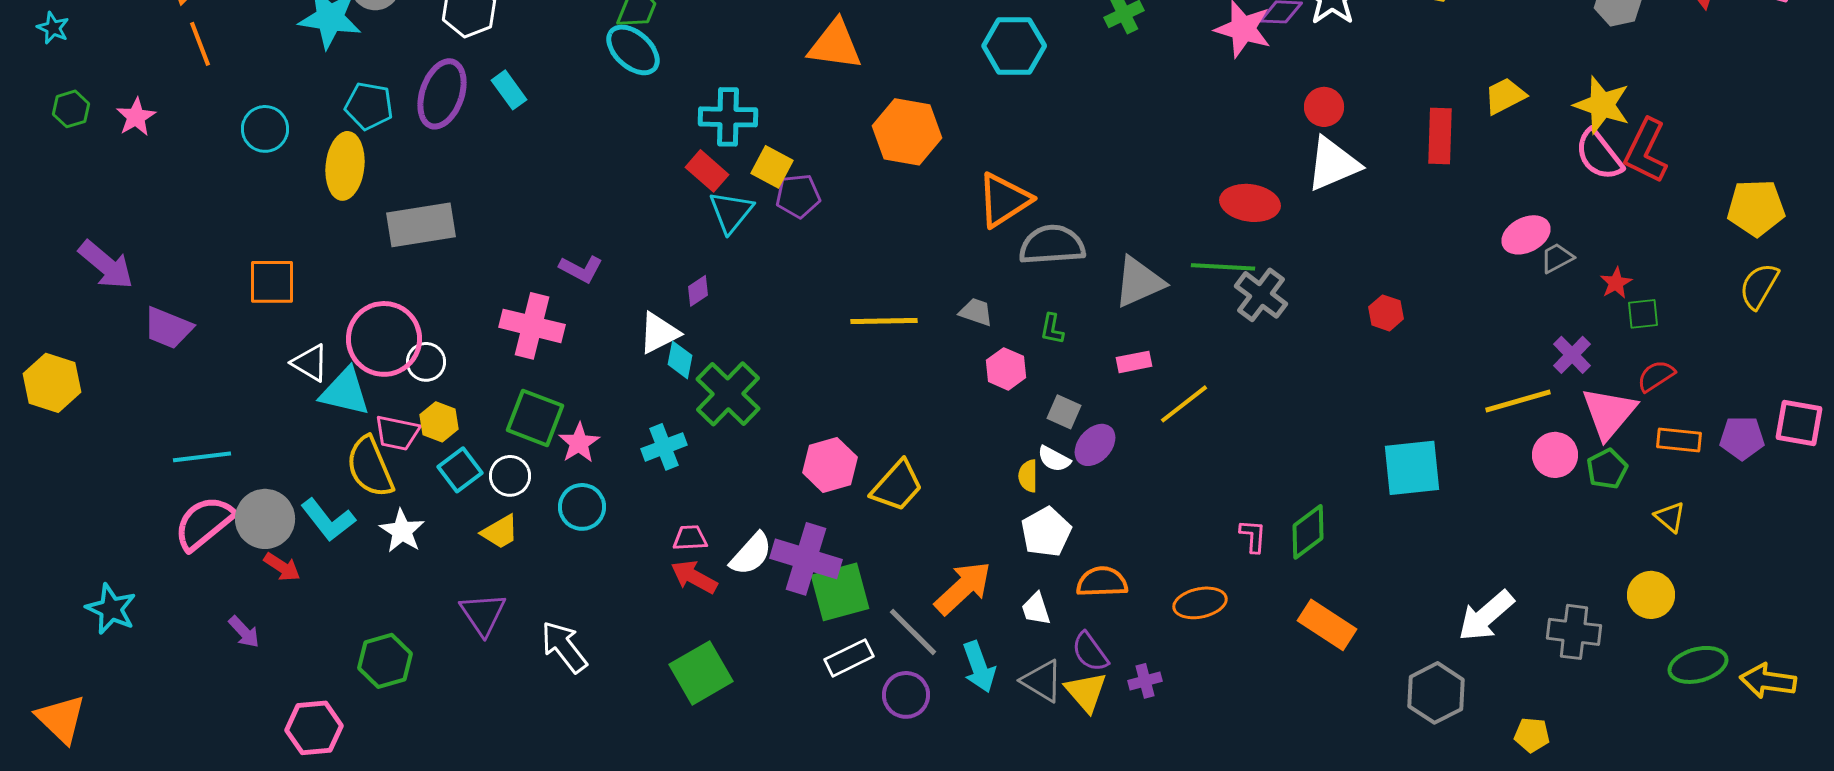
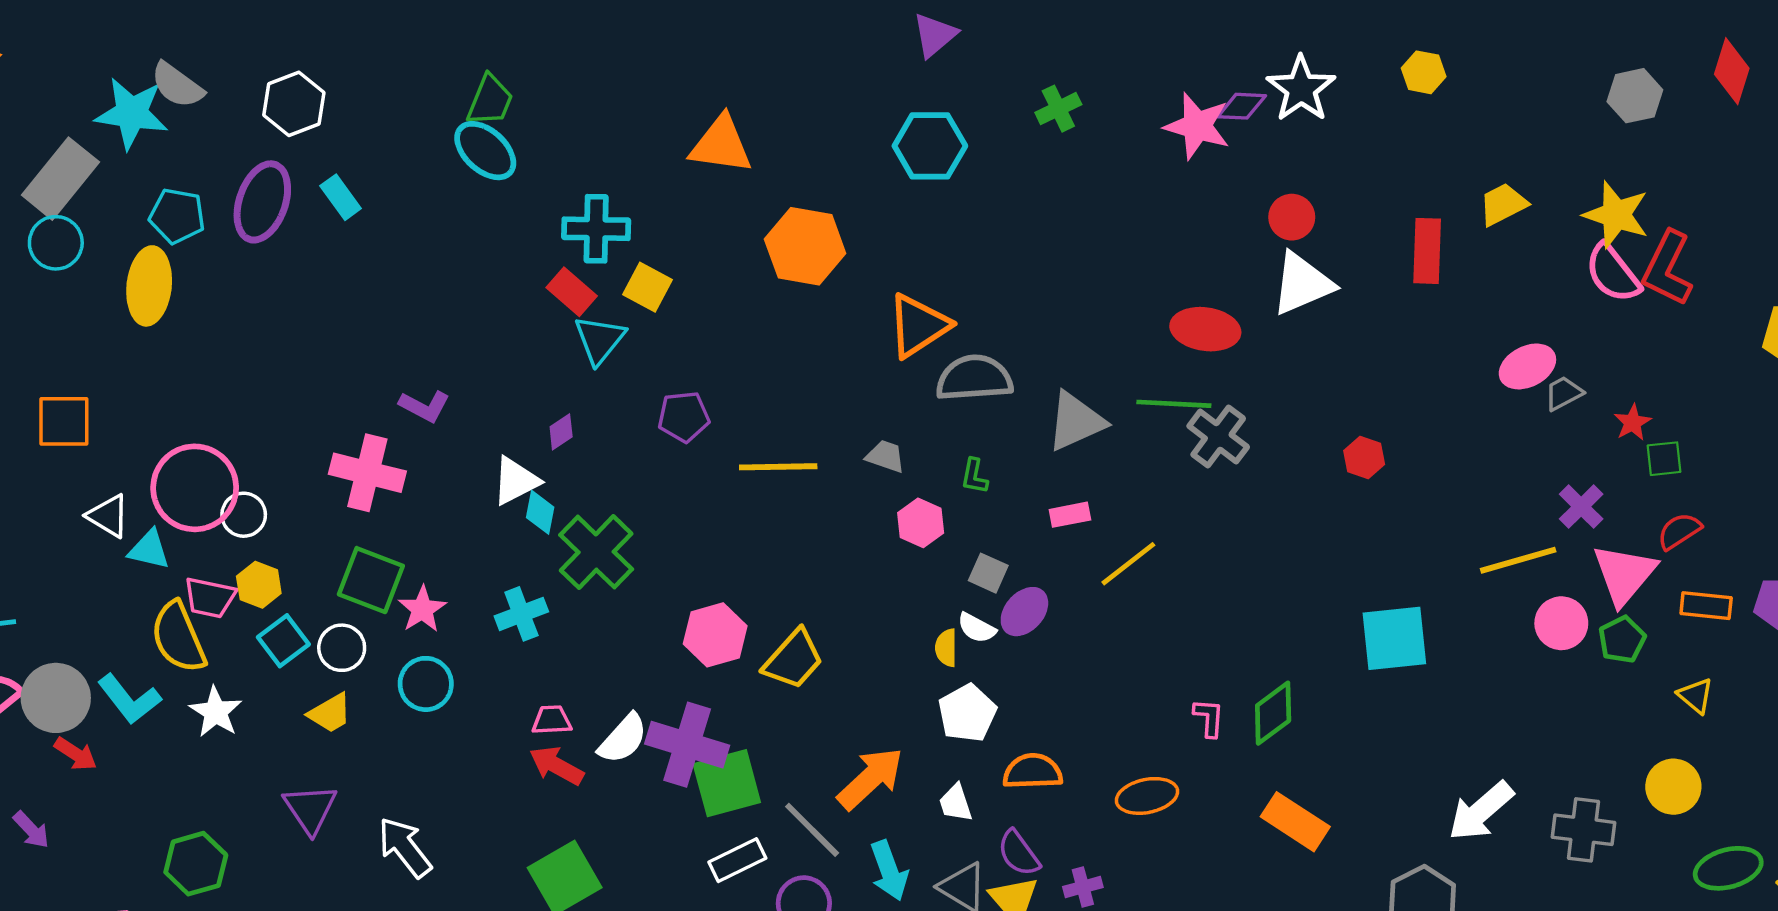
purple pentagon: (798, 196) -> (684, 417), moved
gray rectangle: (421, 225) -> (60, 179), moved, turned -42
cyan triangle: (345, 392) -> (149, 550), size x0.7

